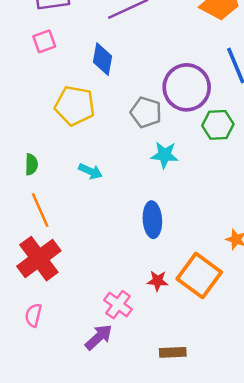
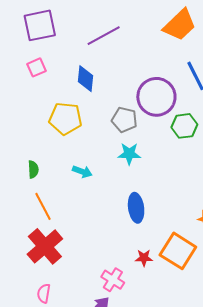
cyan star: (165, 155) -> (129, 154), moved

